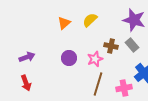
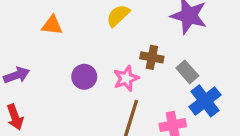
orange triangle: (64, 23) -> (52, 25), moved, turned 48
gray rectangle: (132, 45) -> (187, 72), moved

